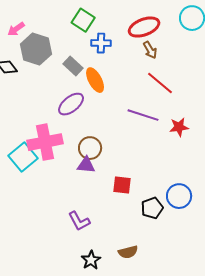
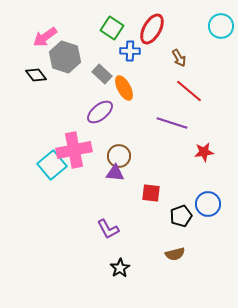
red ellipse: (144, 27) -> (152, 29), moved, turned -40
pink arrow: (16, 29) -> (45, 37), size x1.4
red star: (179, 127) -> (204, 152), moved
brown semicircle: (128, 252) -> (175, 254), moved

